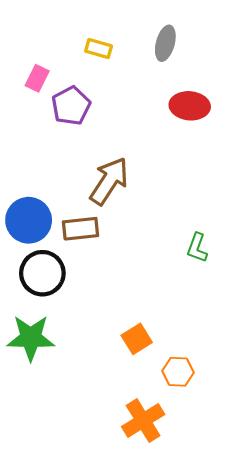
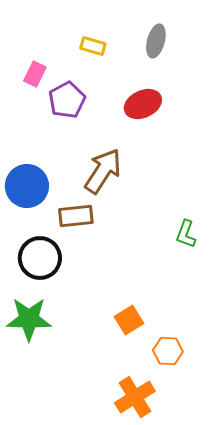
red ellipse: (190, 106) -> (143, 104), moved, turned -30
blue circle: (29, 220) -> (27, 186), moved

